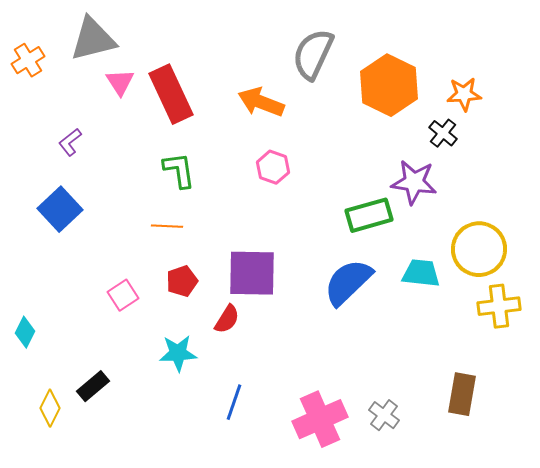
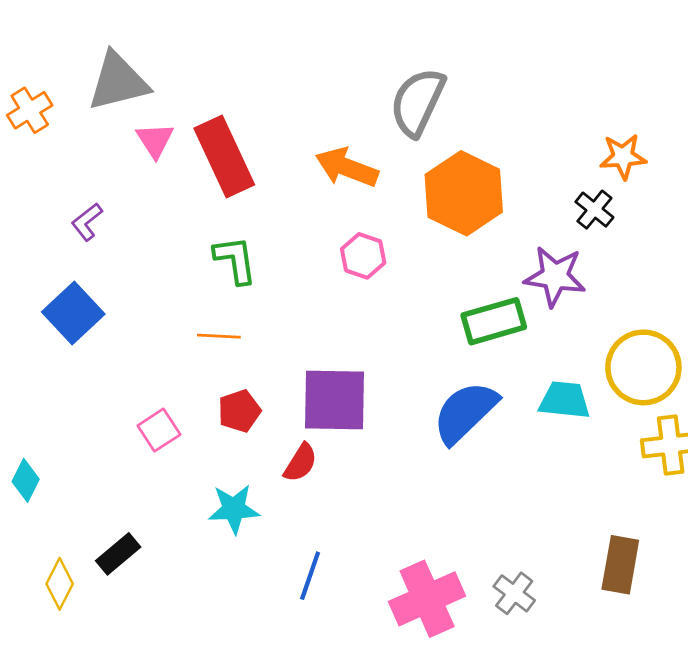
orange hexagon: (389, 85) -> (464, 193), moved

